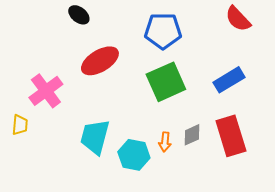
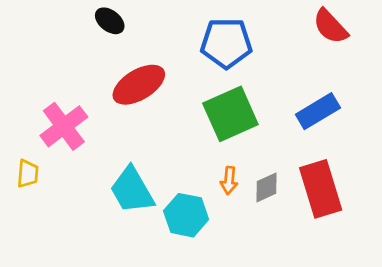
cyan trapezoid: (95, 137) -> (132, 190), turned -45
orange arrow: (165, 142) -> (229, 180), moved

